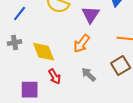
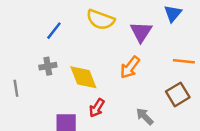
gray arrow: (89, 75) -> (145, 116), moved
red arrow: (55, 77) -> (97, 108), turned 63

